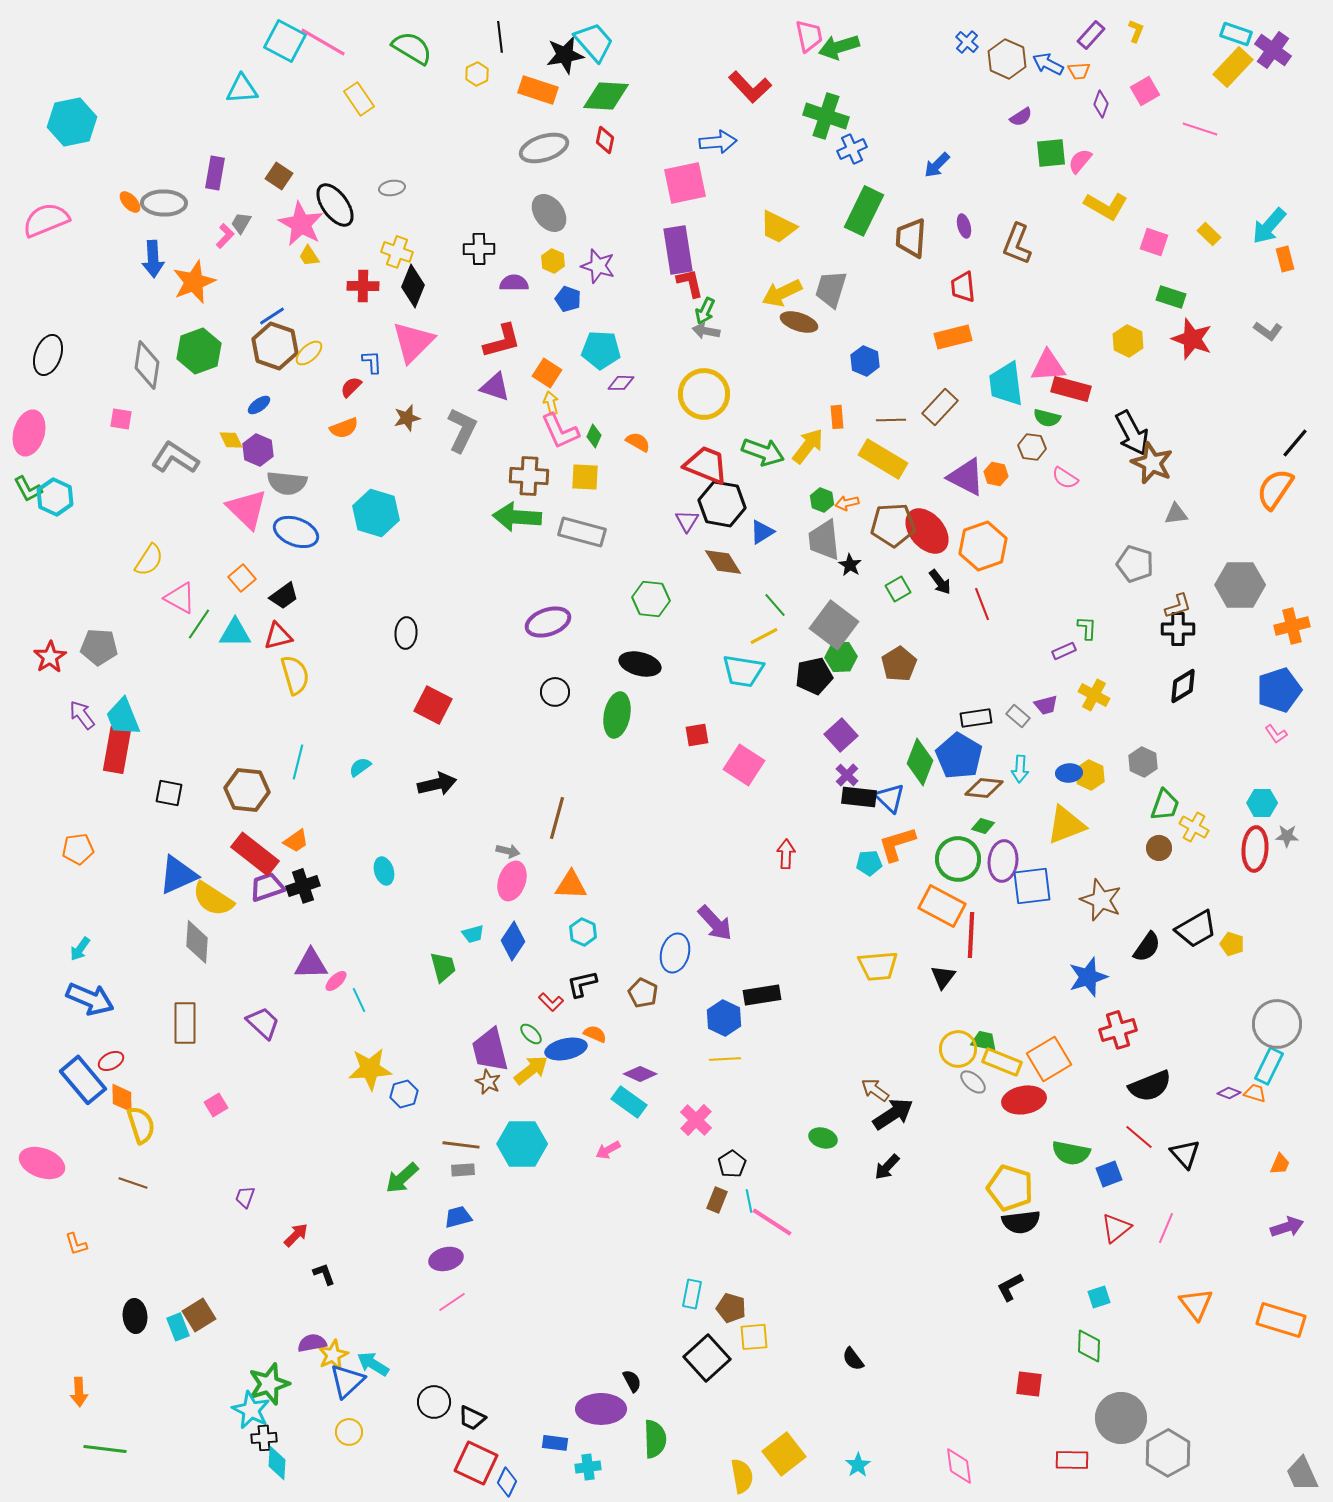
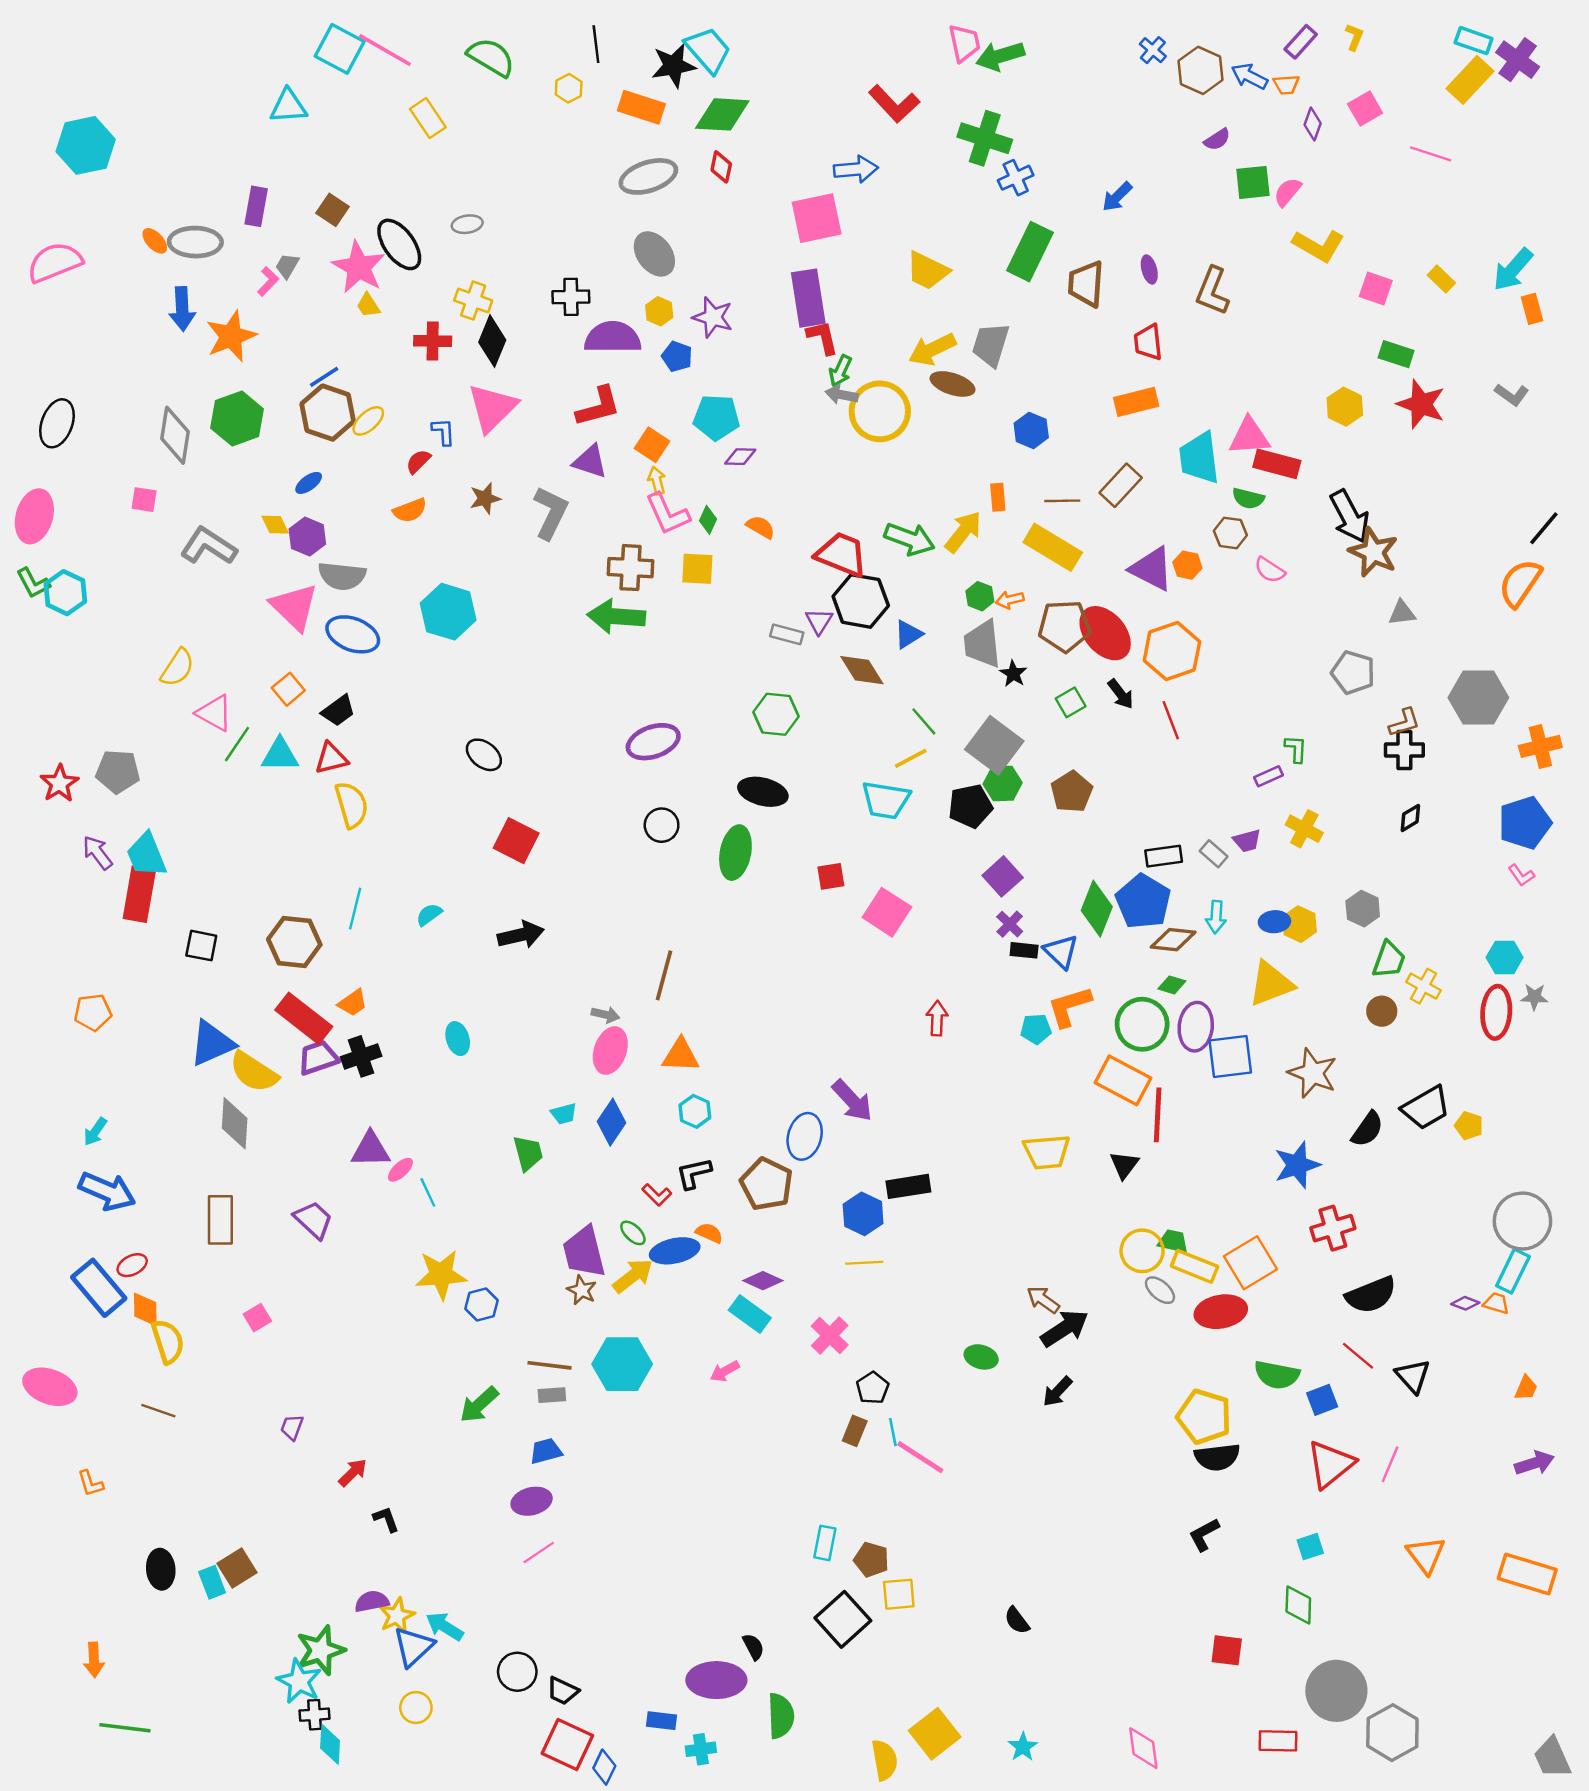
purple semicircle: (514, 283) -> (613, 337), size x1.6
yellow circle: (704, 394) -> (880, 411), moved
gray rectangle: (582, 532) -> (787, 634), moved, size x0.6
black ellipse: (406, 633) -> (484, 755), turned -56
black diamond: (1183, 686) -> (1410, 818), size x0.7
black rectangle: (859, 797) -> (1024, 950), size x0.7
brown pentagon: (643, 993) -> (766, 1184), size x1.5
red triangle: (1116, 1228) -> (1330, 1464), size x1.4

